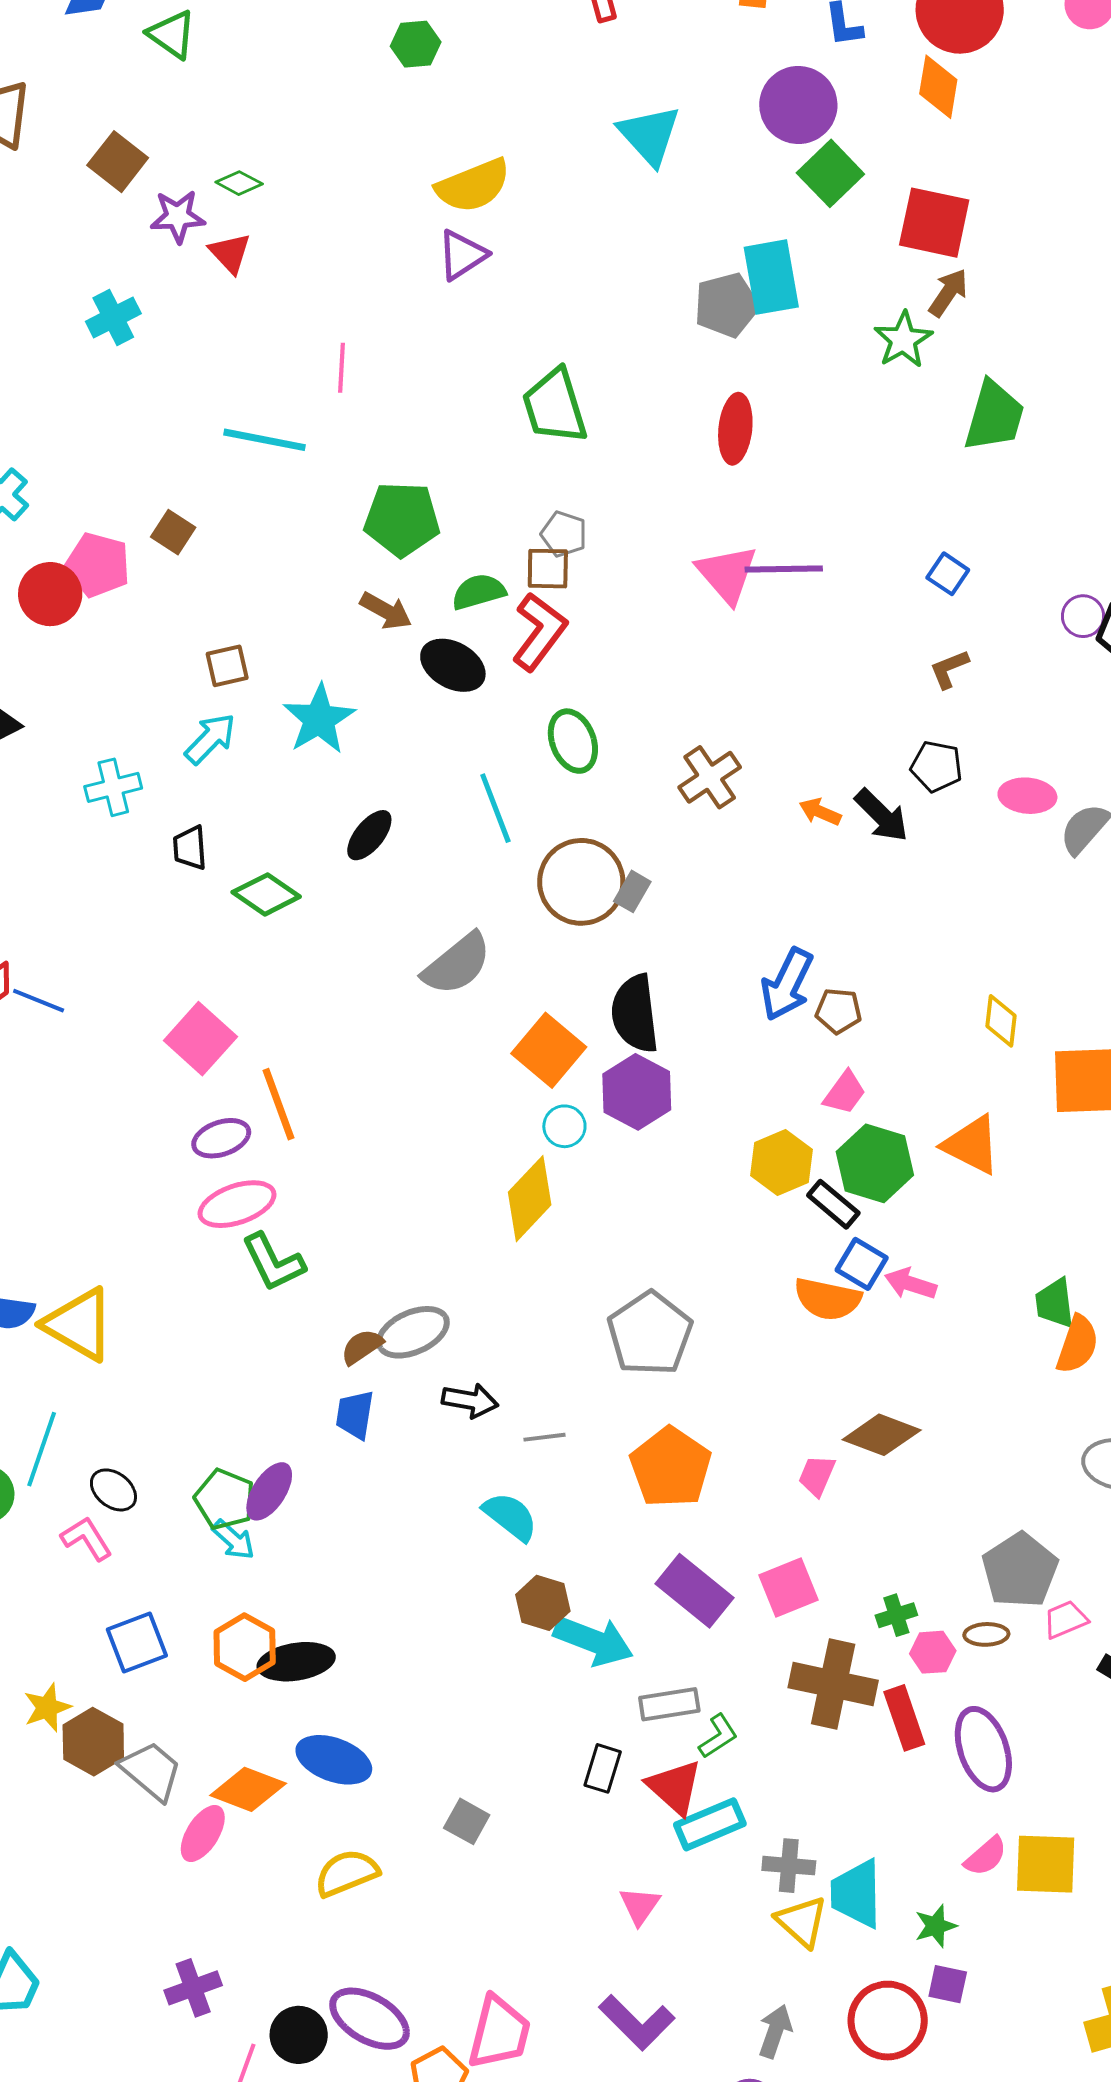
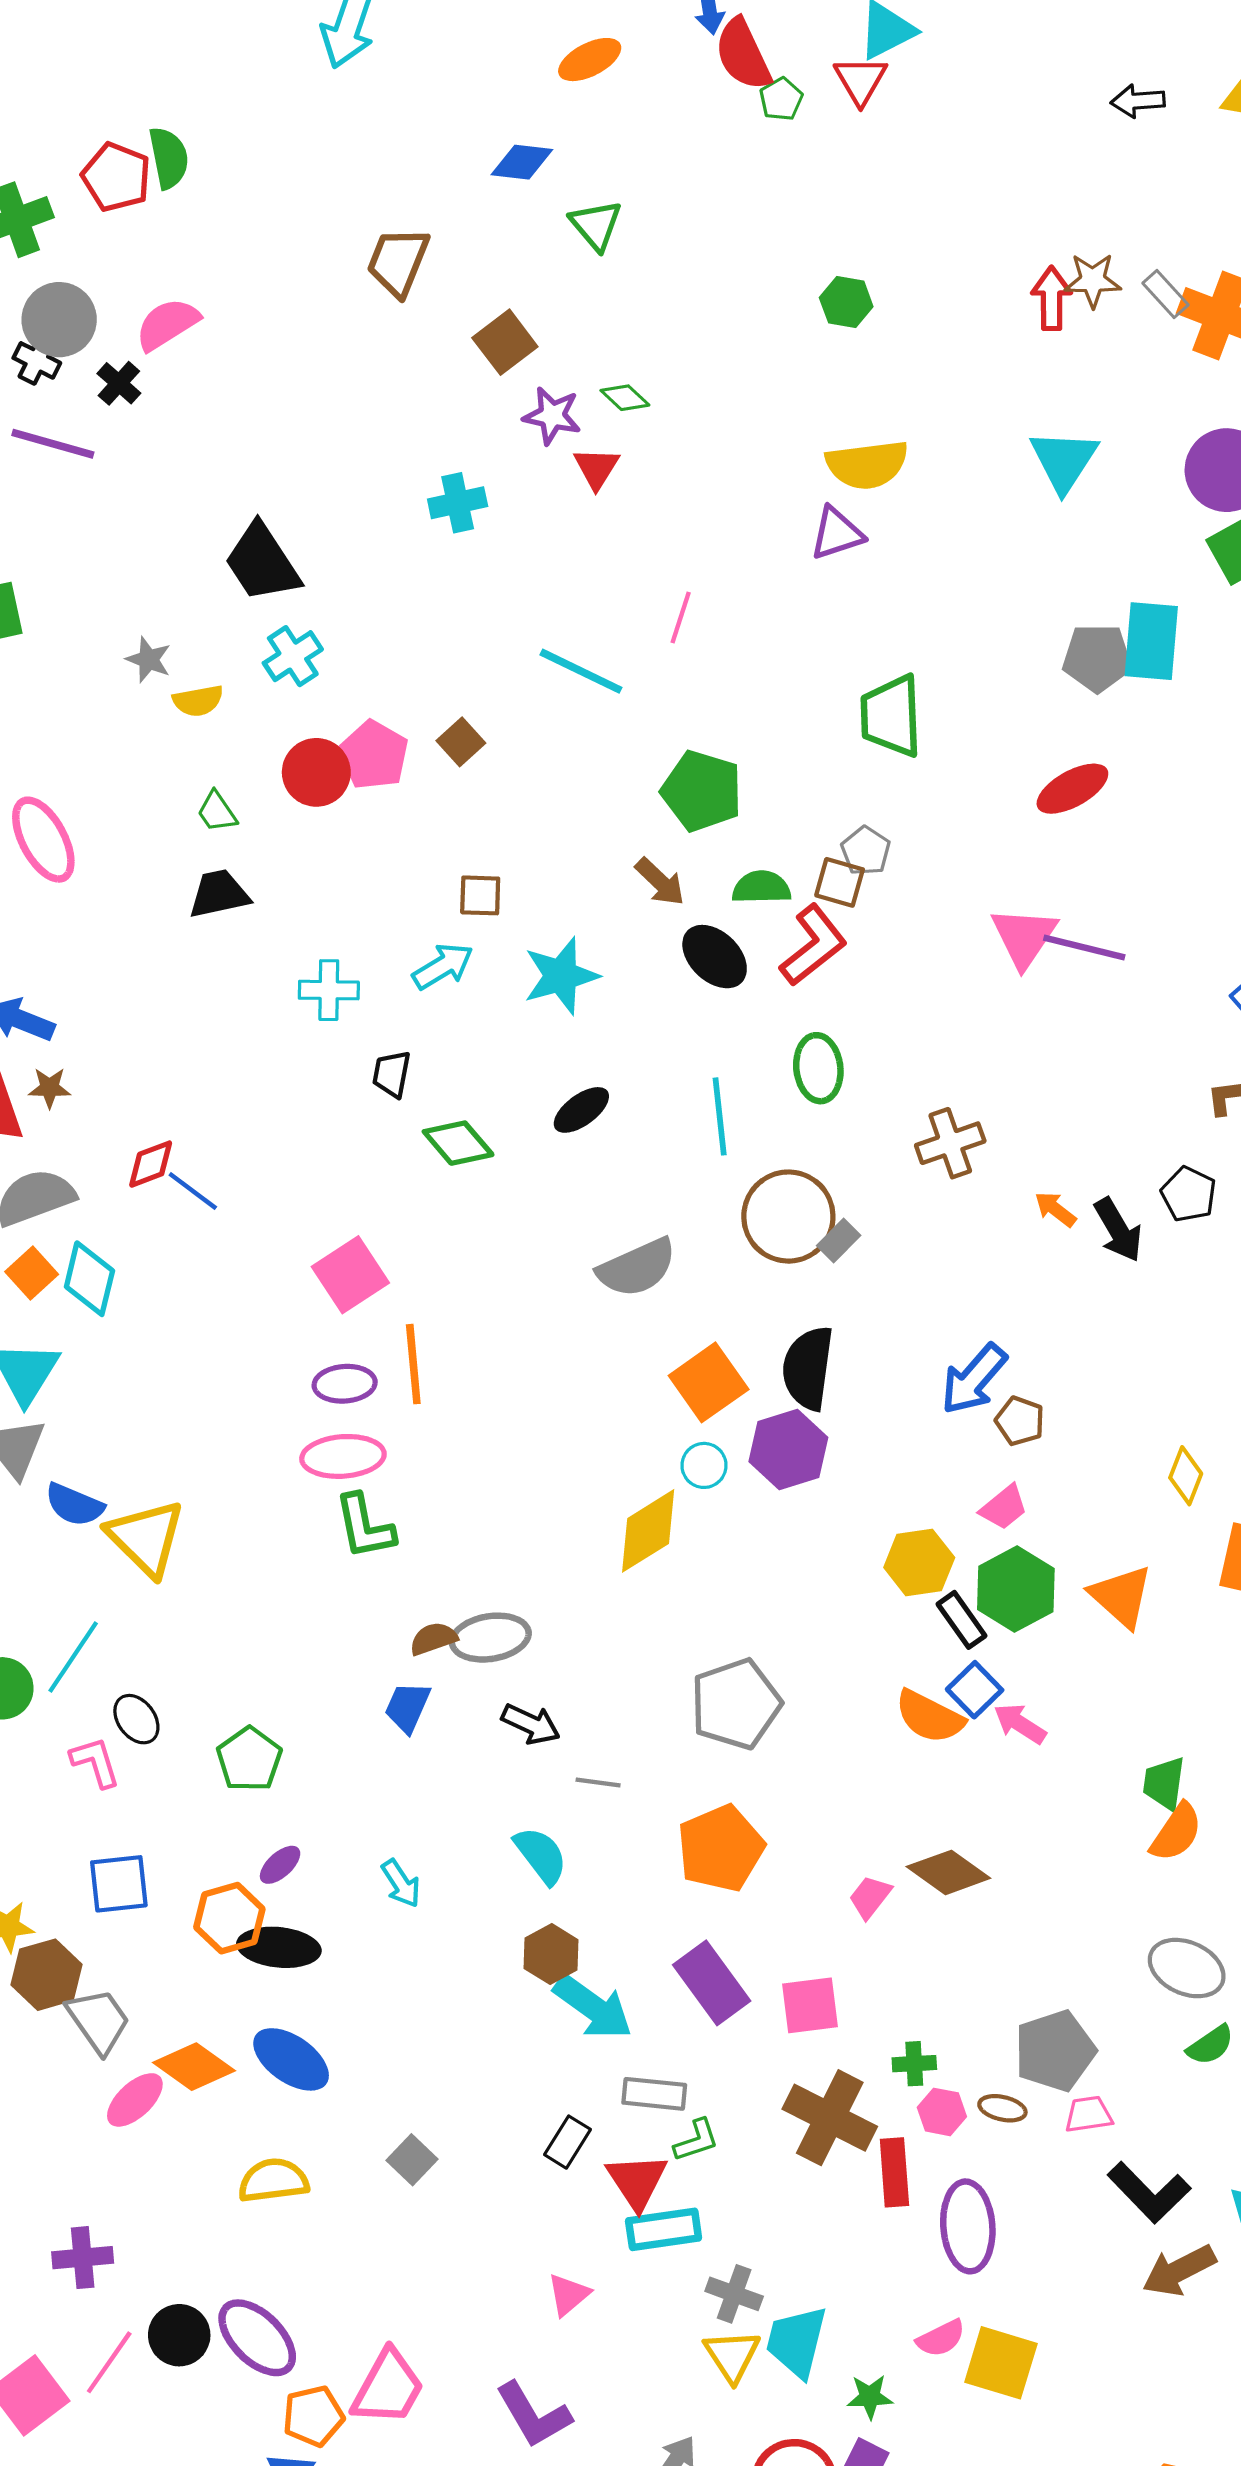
red ellipse: (735, 429) -> (1072, 789), turned 40
purple ellipse: (269, 1491) -> (280, 1865), moved, size x0.7
cyan arrow: (233, 1540) -> (401, 1883), moved

